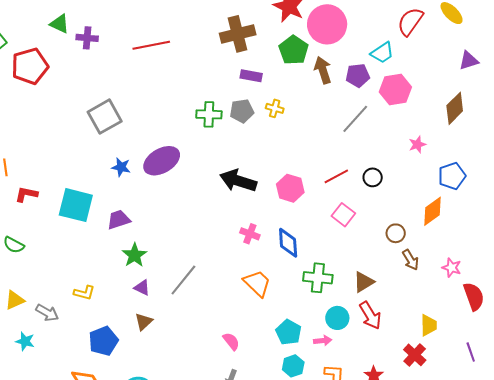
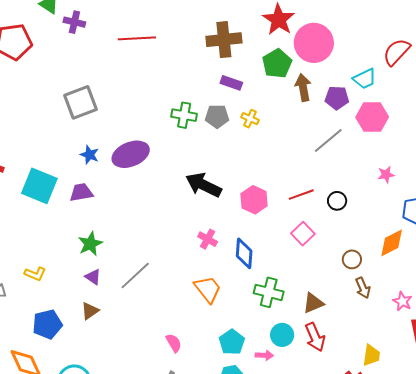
purple trapezoid: (119, 220) -> (81, 192), moved

